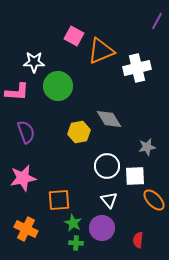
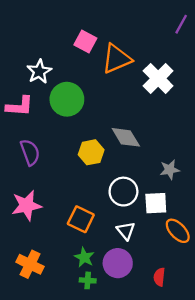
white star: (34, 62) -> (39, 72), turned -30
white cross: (137, 68) -> (158, 78), turned -32
orange square: (59, 200) -> (81, 219), moved, turned 30

